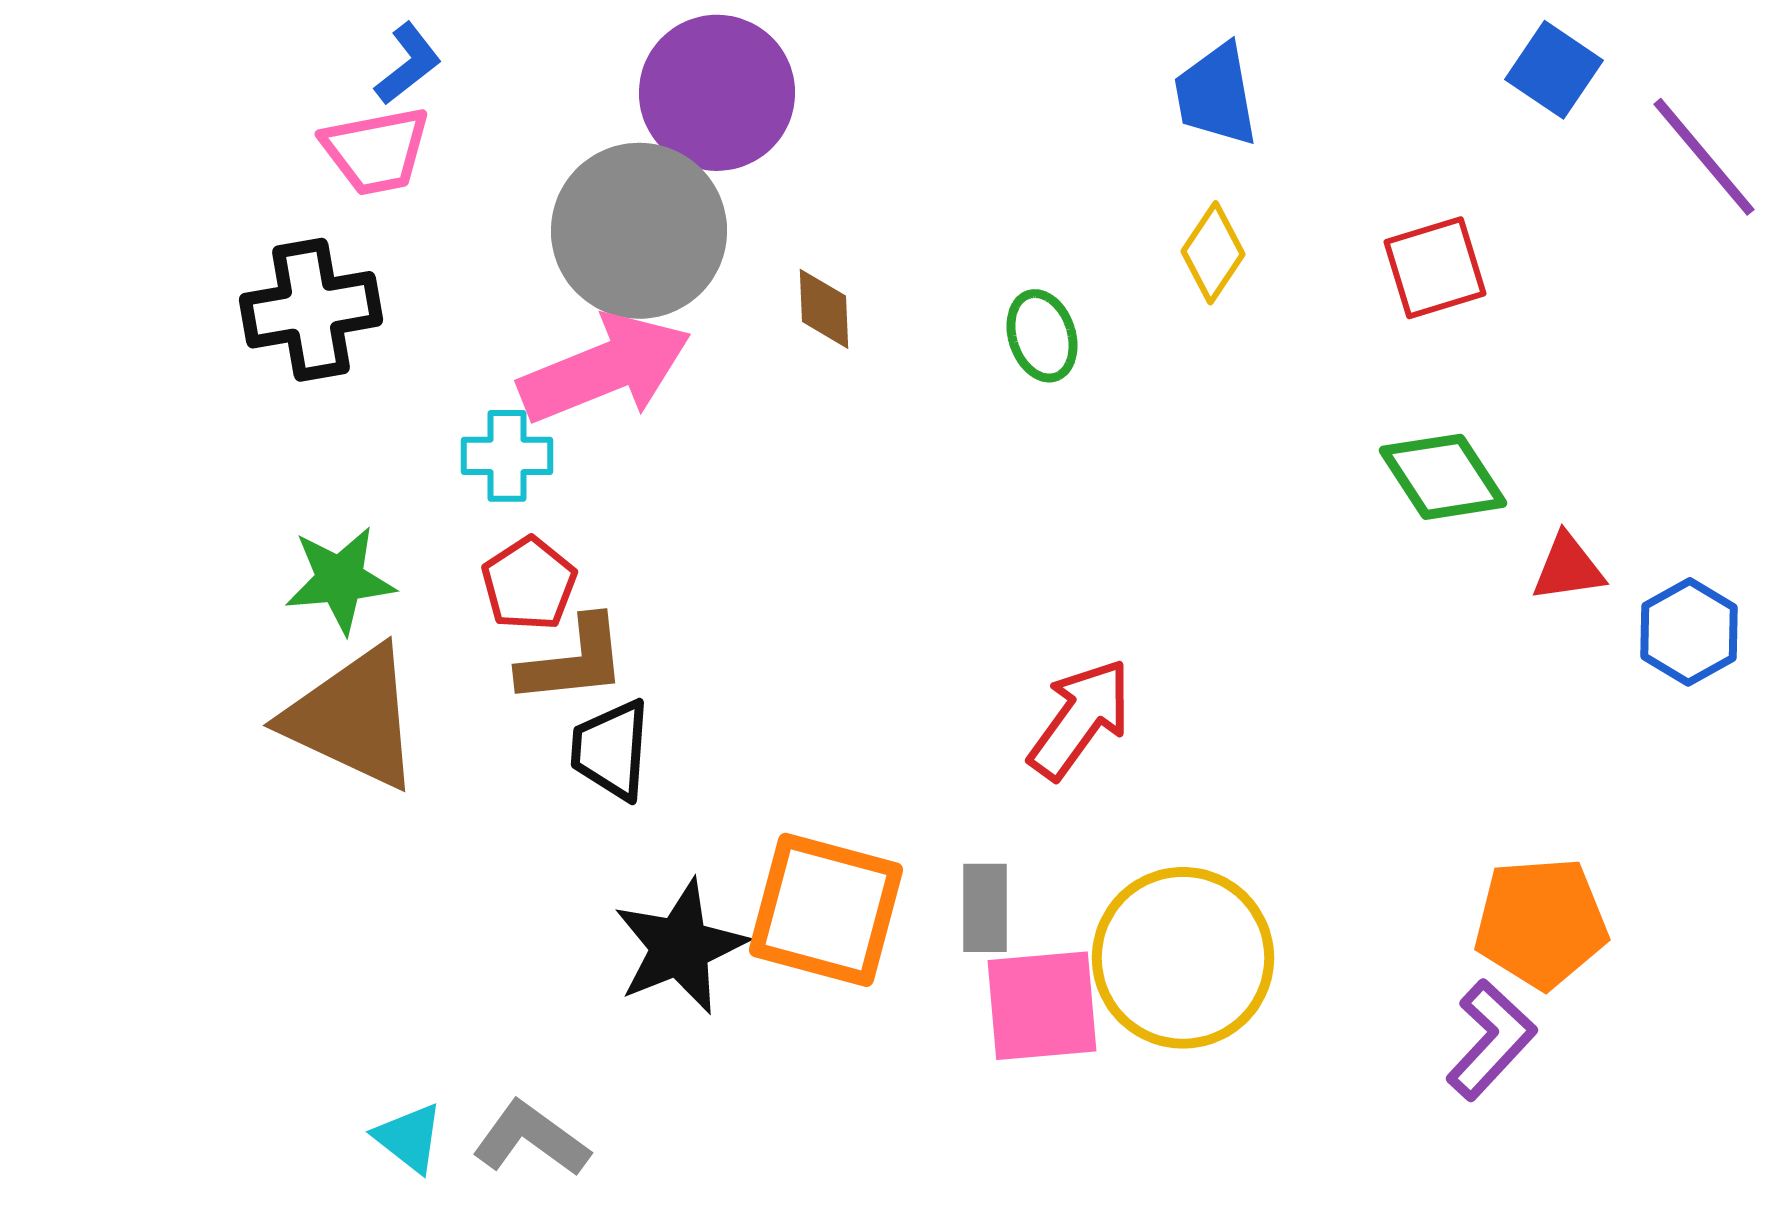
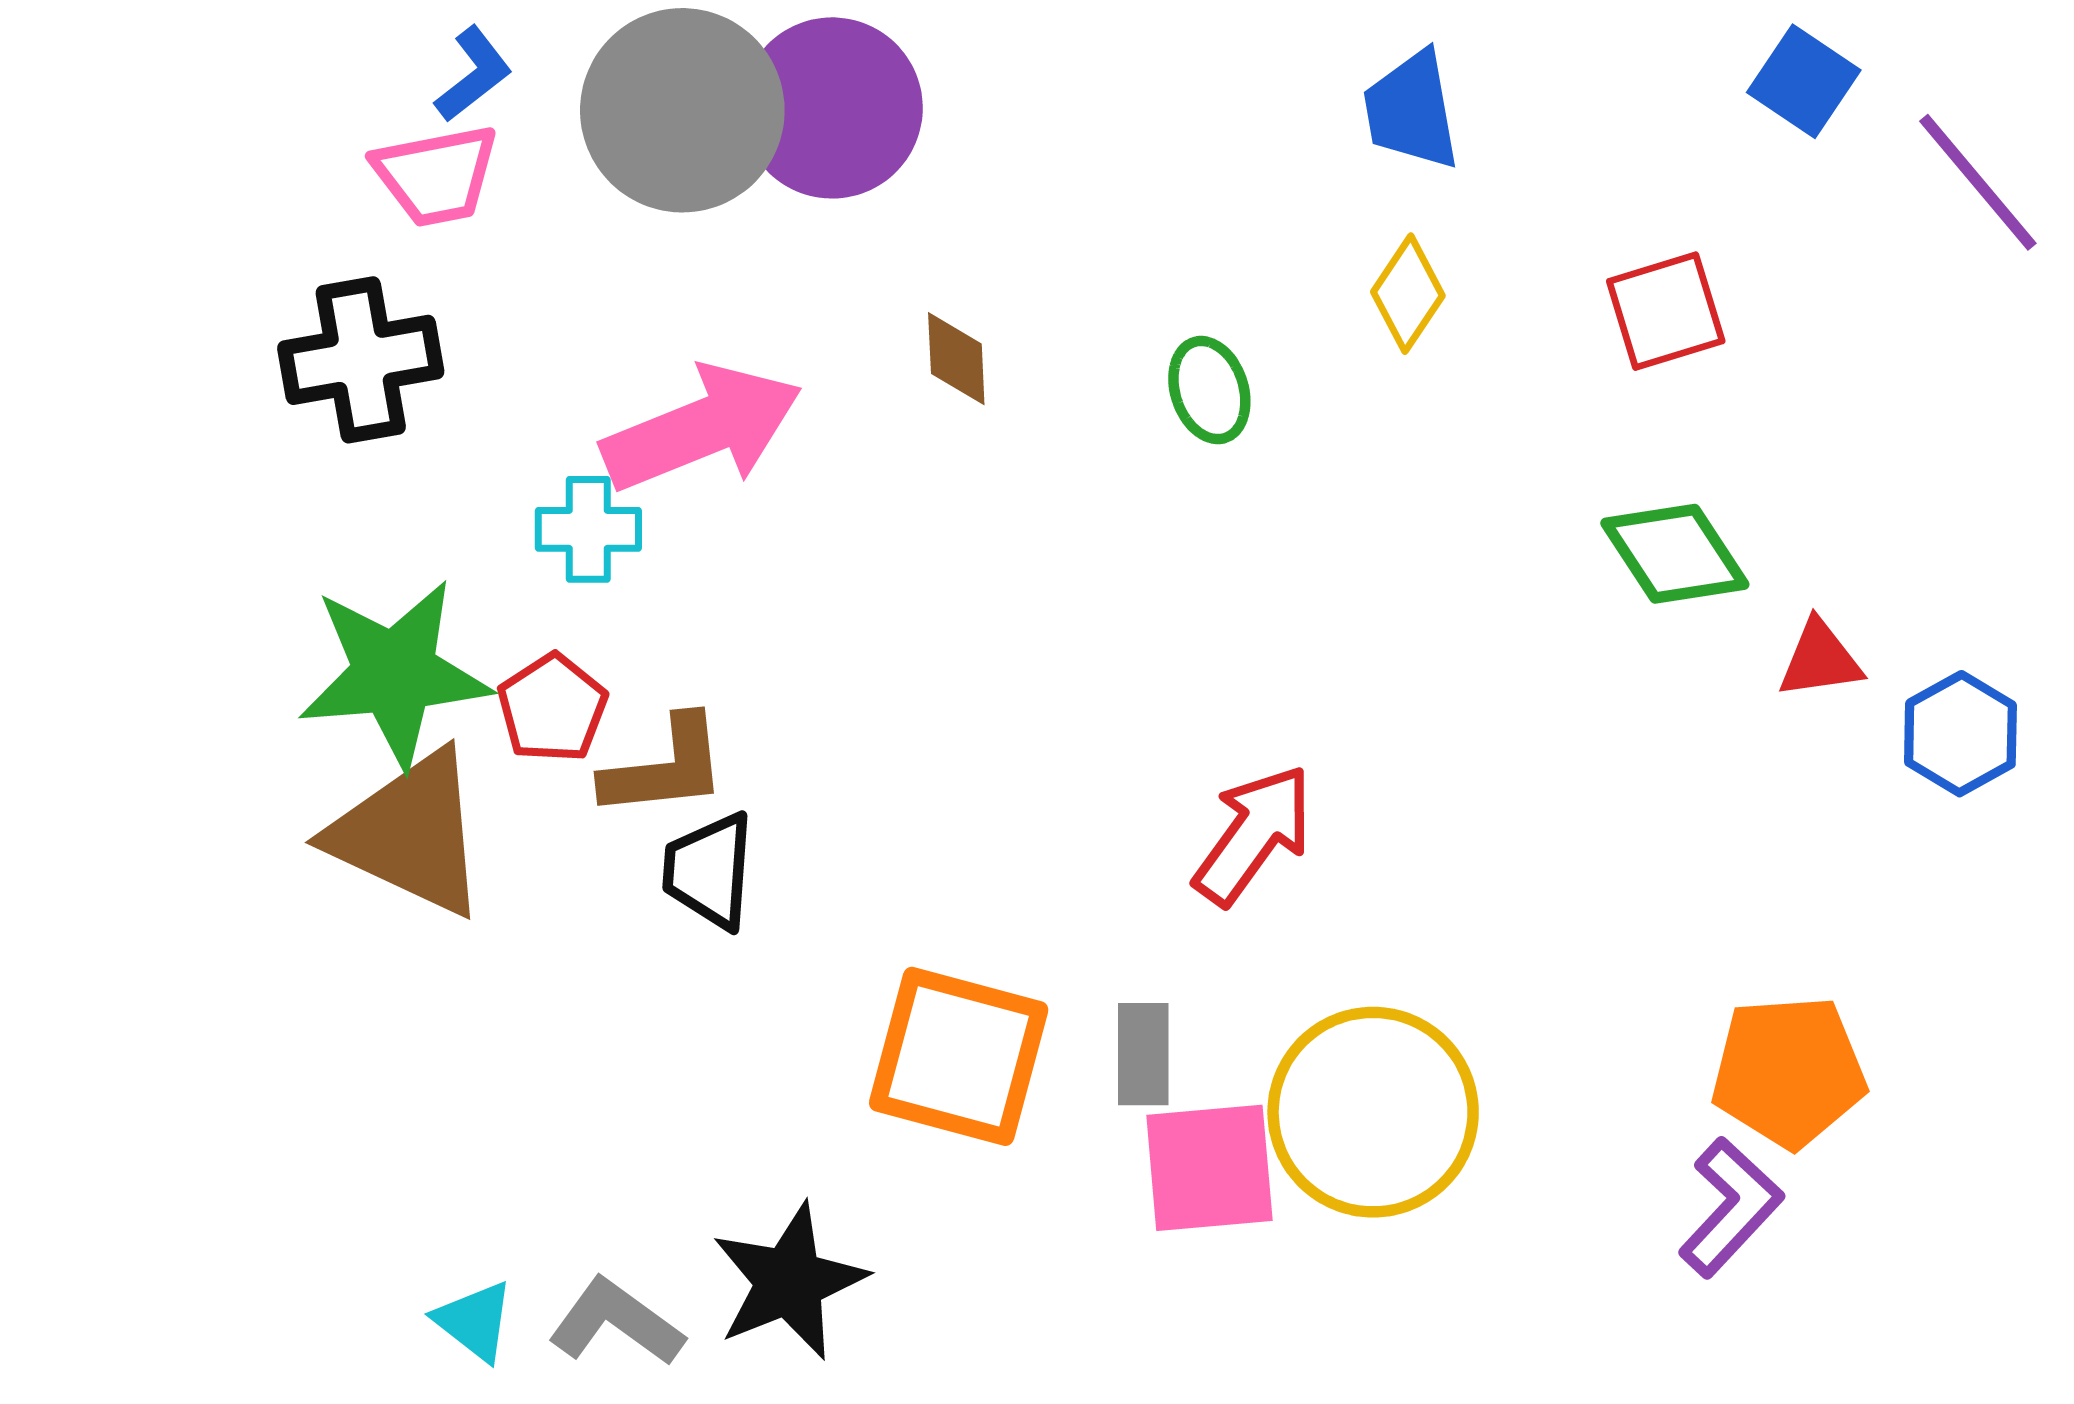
gray circle: (639, 231) -> (682, 110), moved
green star: (340, 580) -> (394, 673), size x1.5
red pentagon: (529, 584) -> (552, 708), moved
black star: (680, 947) -> (789, 1282), moved

